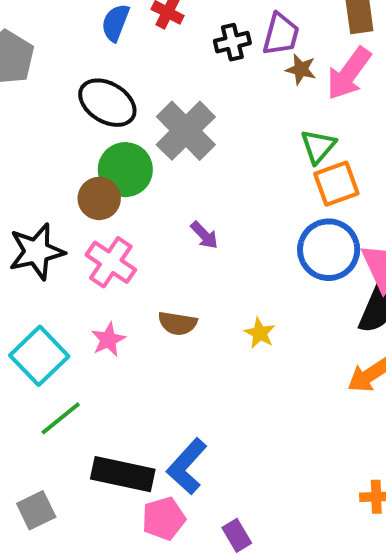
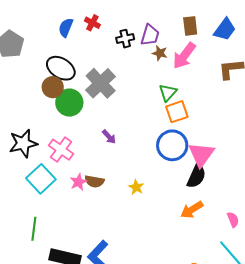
brown circle: (99, 198) -> (53, 87), moved
pink star: (108, 340) -> (78, 182), moved
cyan square: (39, 356) -> (41, 179), moved
green line: (61, 418) -> (34, 229), turned -45

